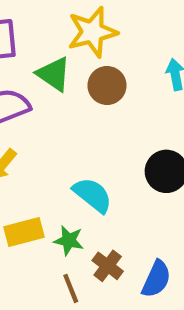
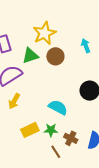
green triangle: (54, 74) -> (30, 56), turned -42

